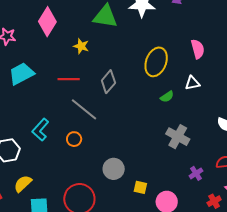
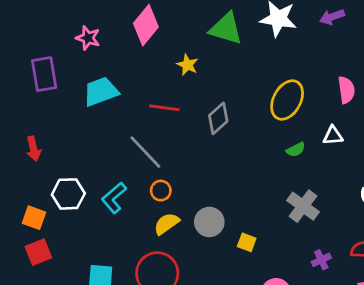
gray line: (84, 109) -> (145, 152), moved
cyan L-shape: (40, 130) -> (114, 198), moved
gray circle: (114, 169) -> (209, 222), moved
yellow semicircle: (23, 184) -> (167, 224), moved
yellow square: (140, 187) -> (247, 242), moved

